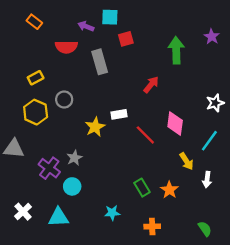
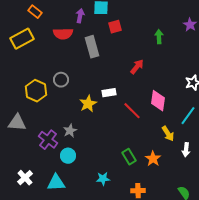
purple arrow: (86, 26) -> (80, 16), turned 80
green arrow: (176, 50) -> (159, 37), size x0.6
yellow rectangle: (36, 78) -> (22, 39), moved, size x1.6

